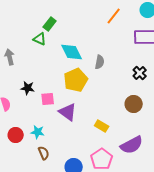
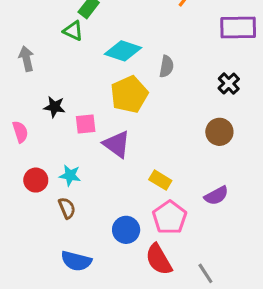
cyan diamond: (72, 52) -> (123, 51), turned -45
yellow rectangle: (102, 126) -> (160, 180), moved
purple semicircle: (132, 145) -> (216, 196), size x0.7
brown semicircle: (44, 153) -> (67, 208), moved

